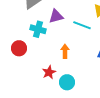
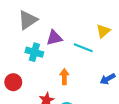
red circle: (19, 48) -> (13, 82), moved

